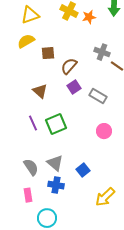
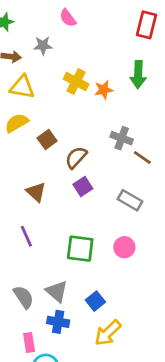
yellow triangle: (30, 15) -> (22, 87), turned 30
brown square: (48, 53) -> (47, 139), turned -32
gray rectangle: (98, 96) -> (130, 200), moved
green square: (56, 124) -> (80, 249), moved, turned 30
pink rectangle: (28, 195) -> (29, 343), moved
yellow arrow: (105, 197) -> (108, 333), moved

